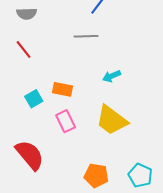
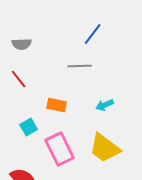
orange rectangle: (62, 89) -> (57, 105), moved
pink rectangle: (66, 121) -> (60, 149), size x1.5

